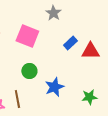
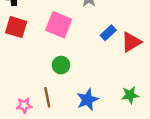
red triangle: (90, 51) -> (131, 42), turned -30
blue star: (54, 87) -> (87, 100), moved

